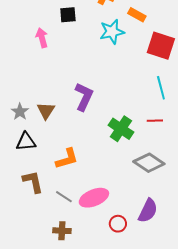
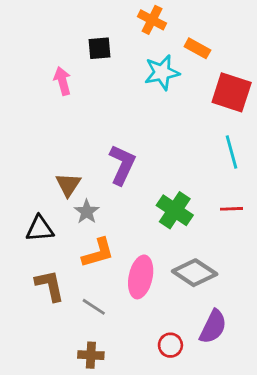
gray star: (20, 112) -> (87, 212), moved
red line: (155, 121) -> (232, 209), moved
gray diamond: (149, 163) -> (195, 273), moved
pink ellipse: (94, 198) -> (141, 277), moved, turned -56

